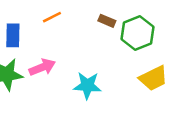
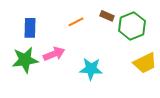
orange line: (52, 17) -> (76, 22), moved

